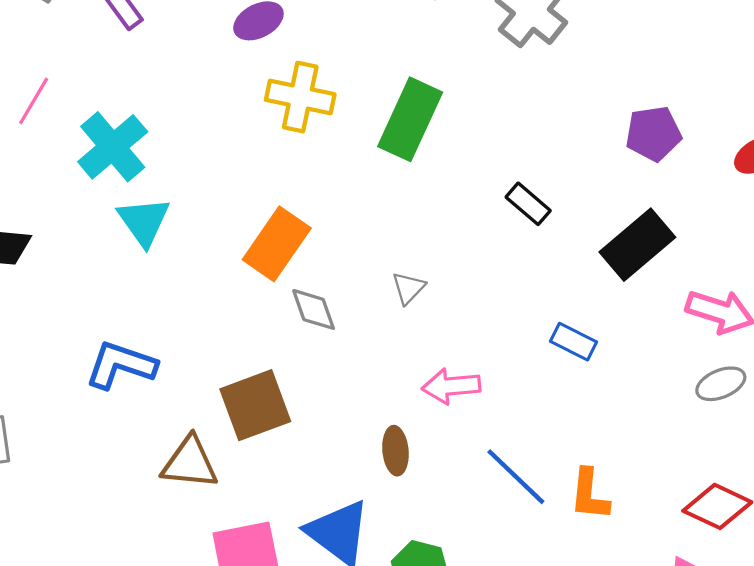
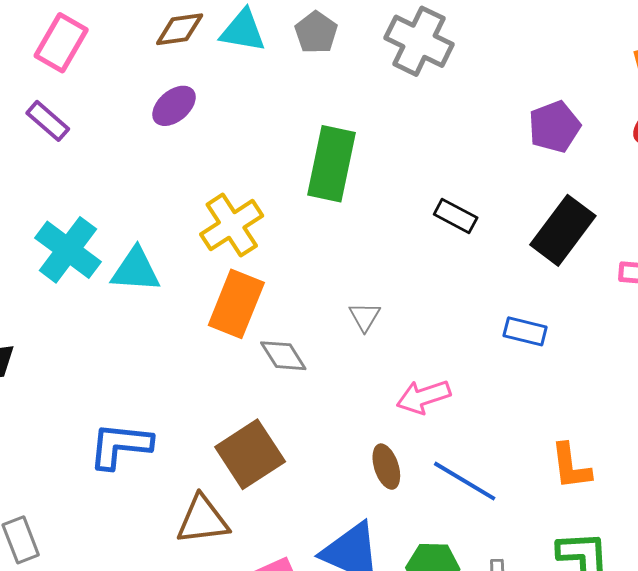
yellow cross: (300, 97) -> (232, 225), moved, turned -32
cyan triangle: (144, 221) -> (136, 270), moved, turned -38
blue line: (516, 477) -> (465, 481), moved

